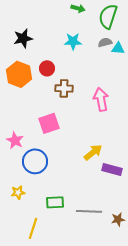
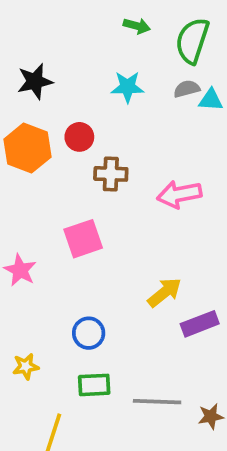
pink arrow: (101, 99) -> (179, 194), turned -90
blue circle: (35, 161) -> (89, 333), moved, size x0.7
purple rectangle: (112, 169) -> (200, 324), turned -36

